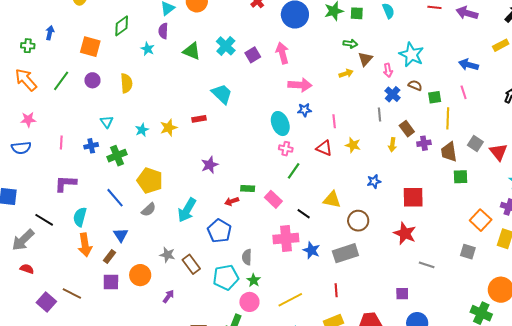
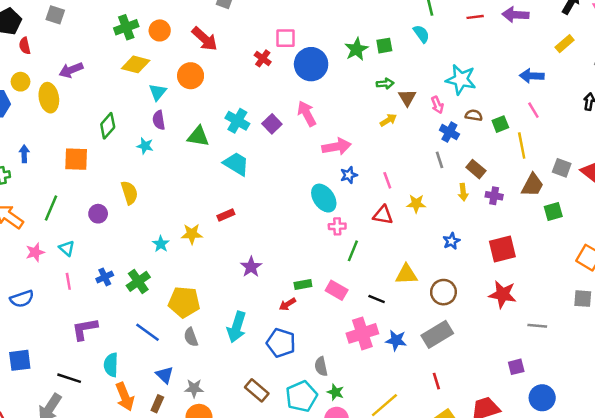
purple circle: (92, 80) -> (98, 214), moved
cyan trapezoid: (222, 94) -> (236, 164), moved
pink star: (28, 120) -> (35, 252), moved
cyan triangle: (107, 122) -> (67, 248), moved
yellow star: (169, 128) -> (192, 234), turned 30
purple cross: (424, 143) -> (494, 196), moved, turned 32
brown trapezoid: (449, 152) -> (532, 185), turned -130
gray semicircle: (149, 210) -> (191, 337), turned 126
gray star: (167, 255) -> (194, 388), moved

